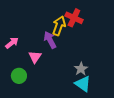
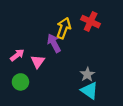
red cross: (74, 18) -> (91, 22), moved
pink arrow: (12, 43) -> (17, 55), moved

